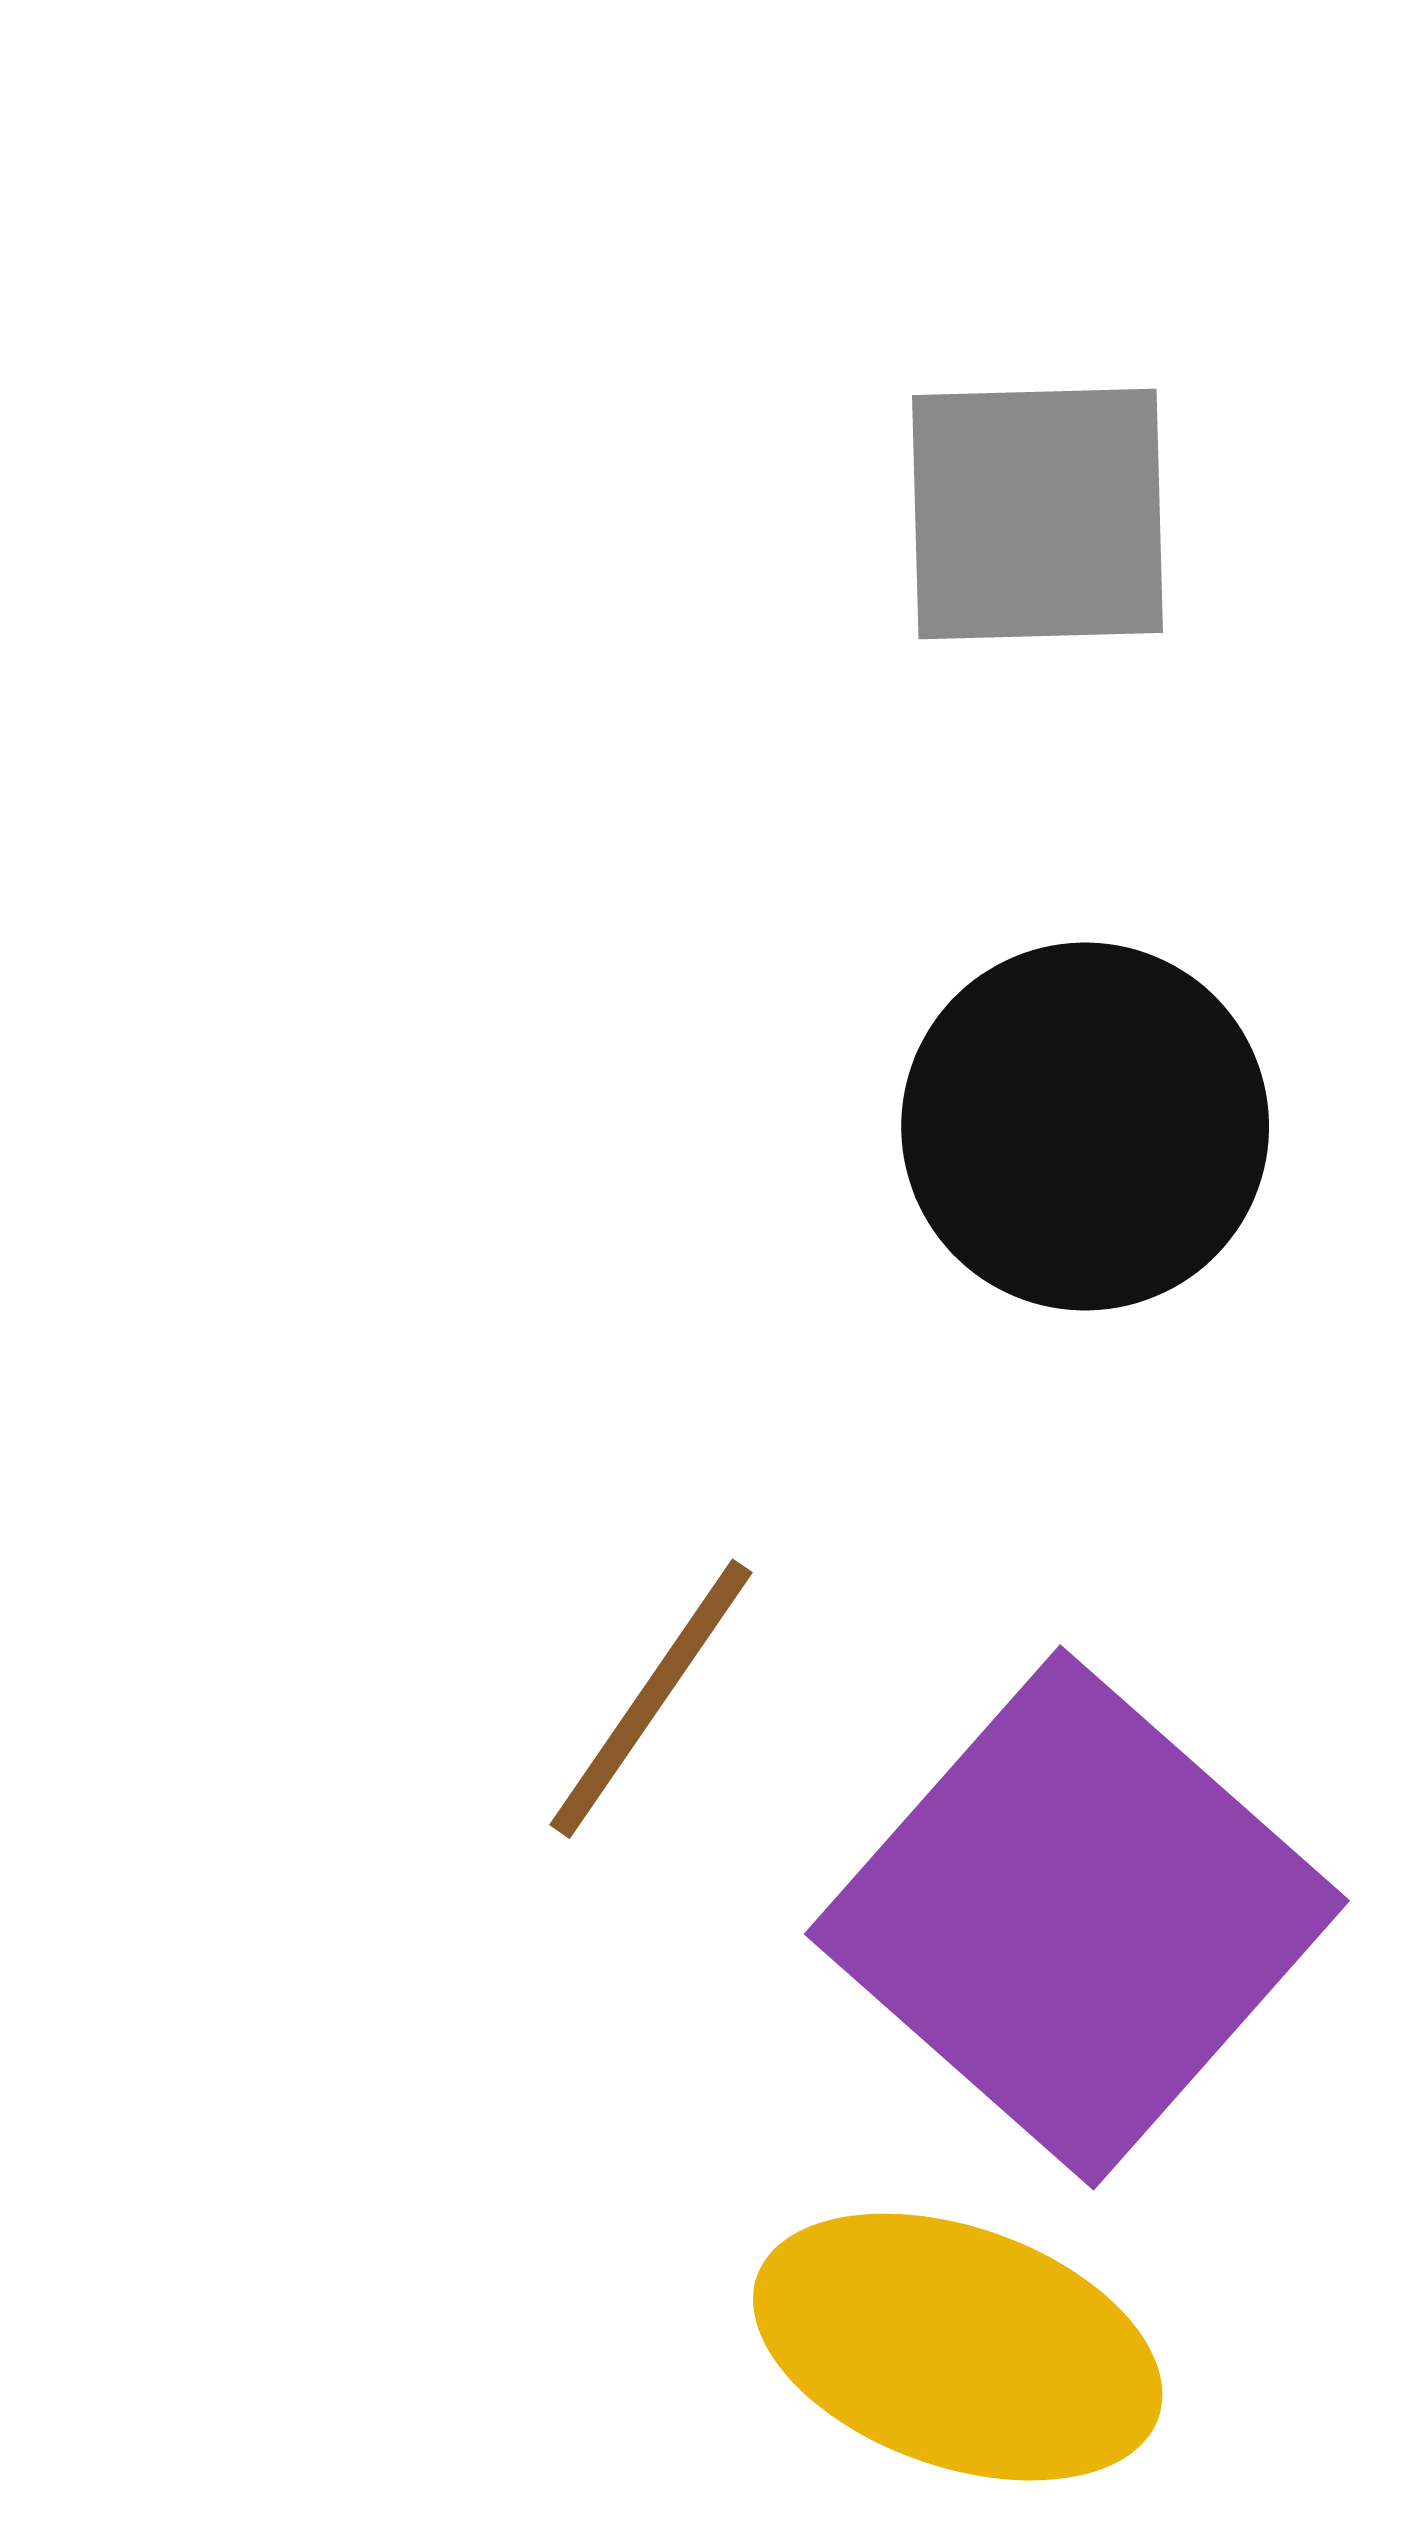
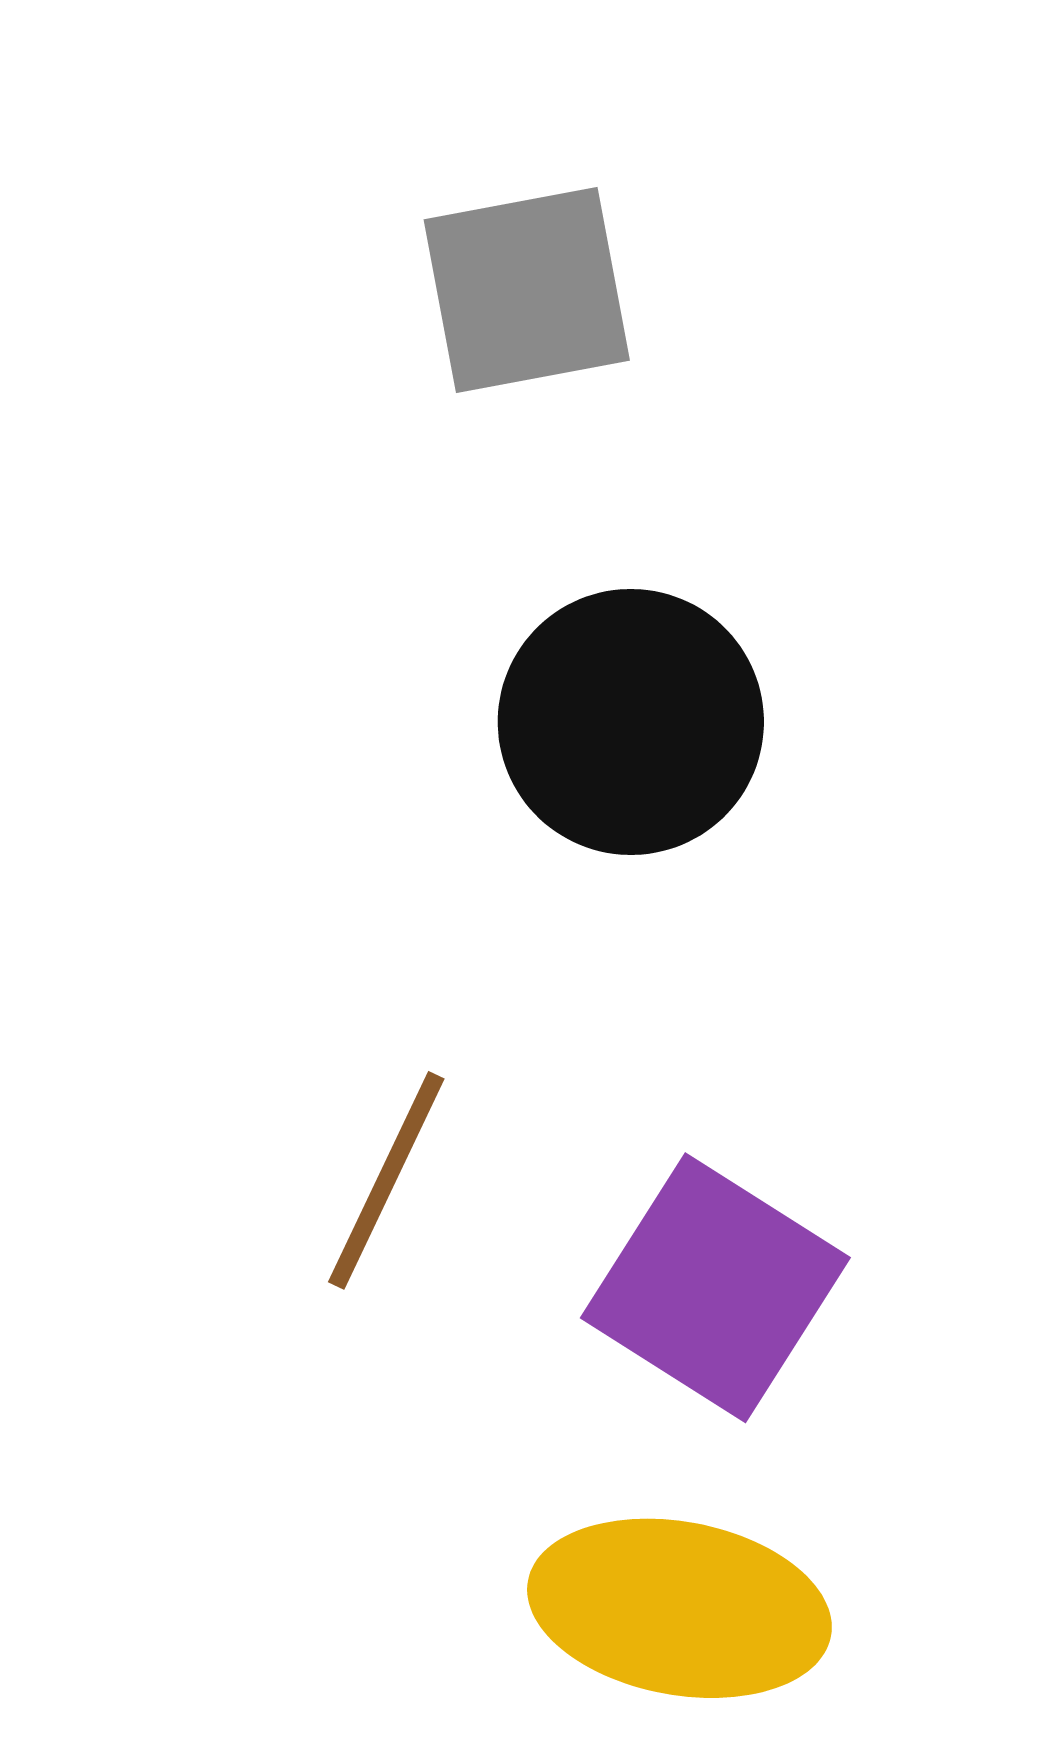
purple square: (1077, 1917) -> (715, 1288), size x0.7

